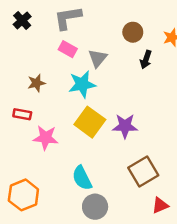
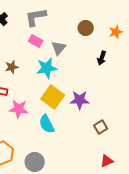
black arrow: (146, 60) -> (102, 58), moved
brown square: (143, 172) -> (101, 127), moved, size x0.6
cyan semicircle: (82, 178) -> (47, 124), moved
gray circle: (95, 207) -> (35, 162), moved

